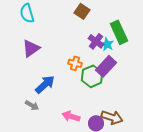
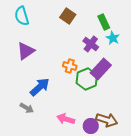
brown square: (82, 11) -> (68, 16), moved
green rectangle: (119, 32) -> (104, 22), moved, size x0.7
cyan star: (107, 44) -> (113, 38), moved

